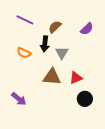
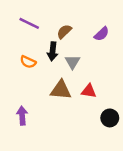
red triangle: (76, 78) -> (89, 91), turned 32
purple arrow: (19, 99) -> (22, 116), turned -133
black circle: (85, 99) -> (110, 118), moved

